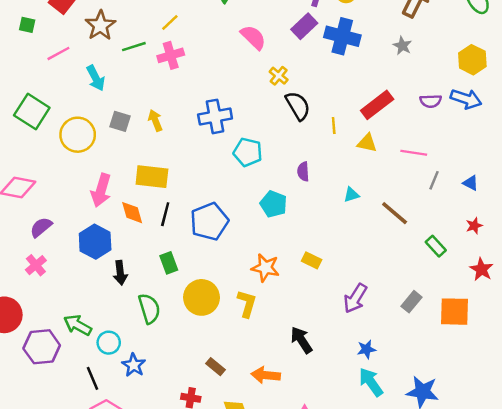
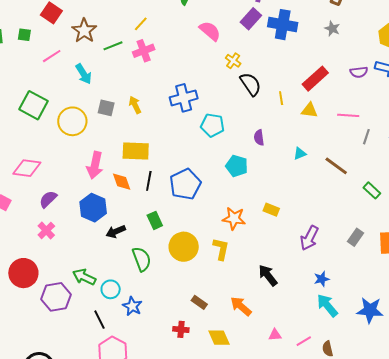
black arrow: (120, 273) -> (116, 231), turned 78
orange arrow: (266, 375) -> (241, 306), turned 40

